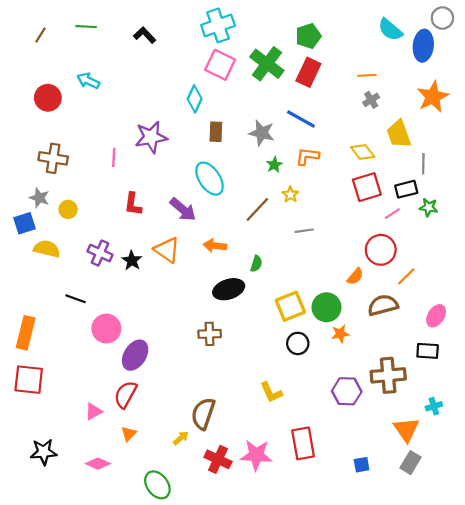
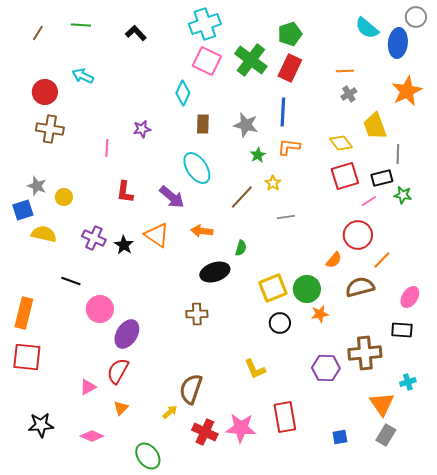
blue line: (301, 119) -> (283, 112), turned 64
purple star: (151, 137) -> (142, 129), size x0.6
brown cross: (53, 158) -> (50, 129), moved

